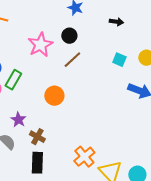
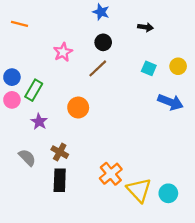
black circle: (69, 36) -> (103, 42), moved
pink star: (40, 45) -> (63, 52), size x0.7
purple star: (18, 120) -> (39, 122), moved

